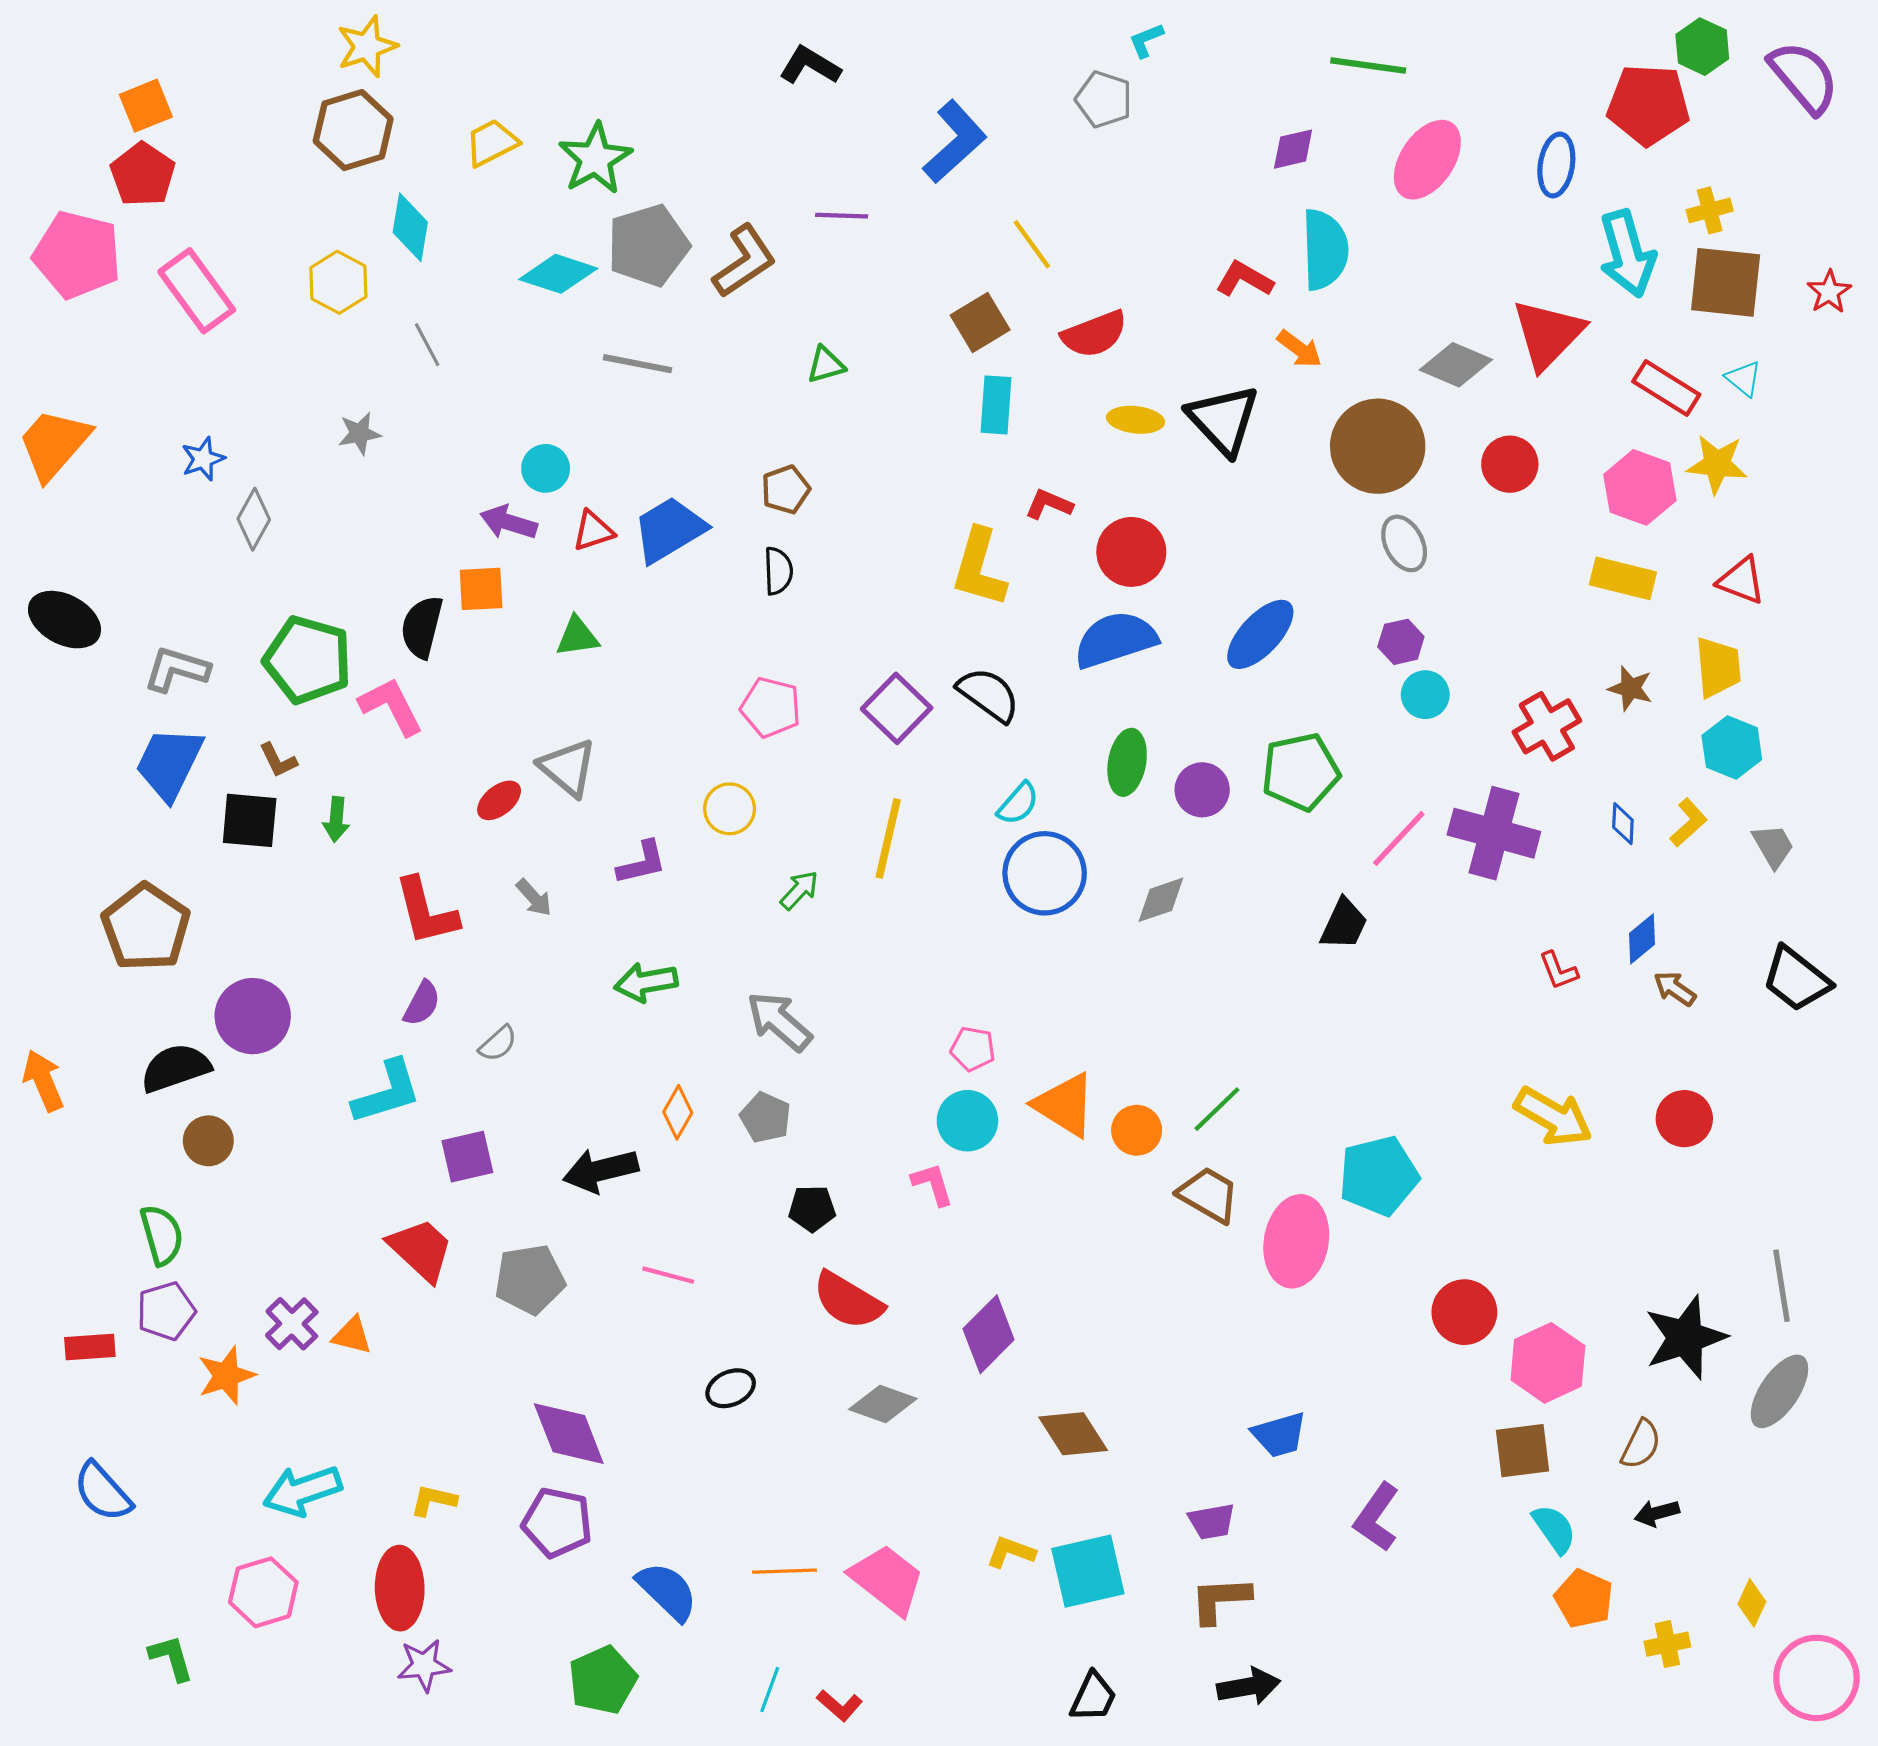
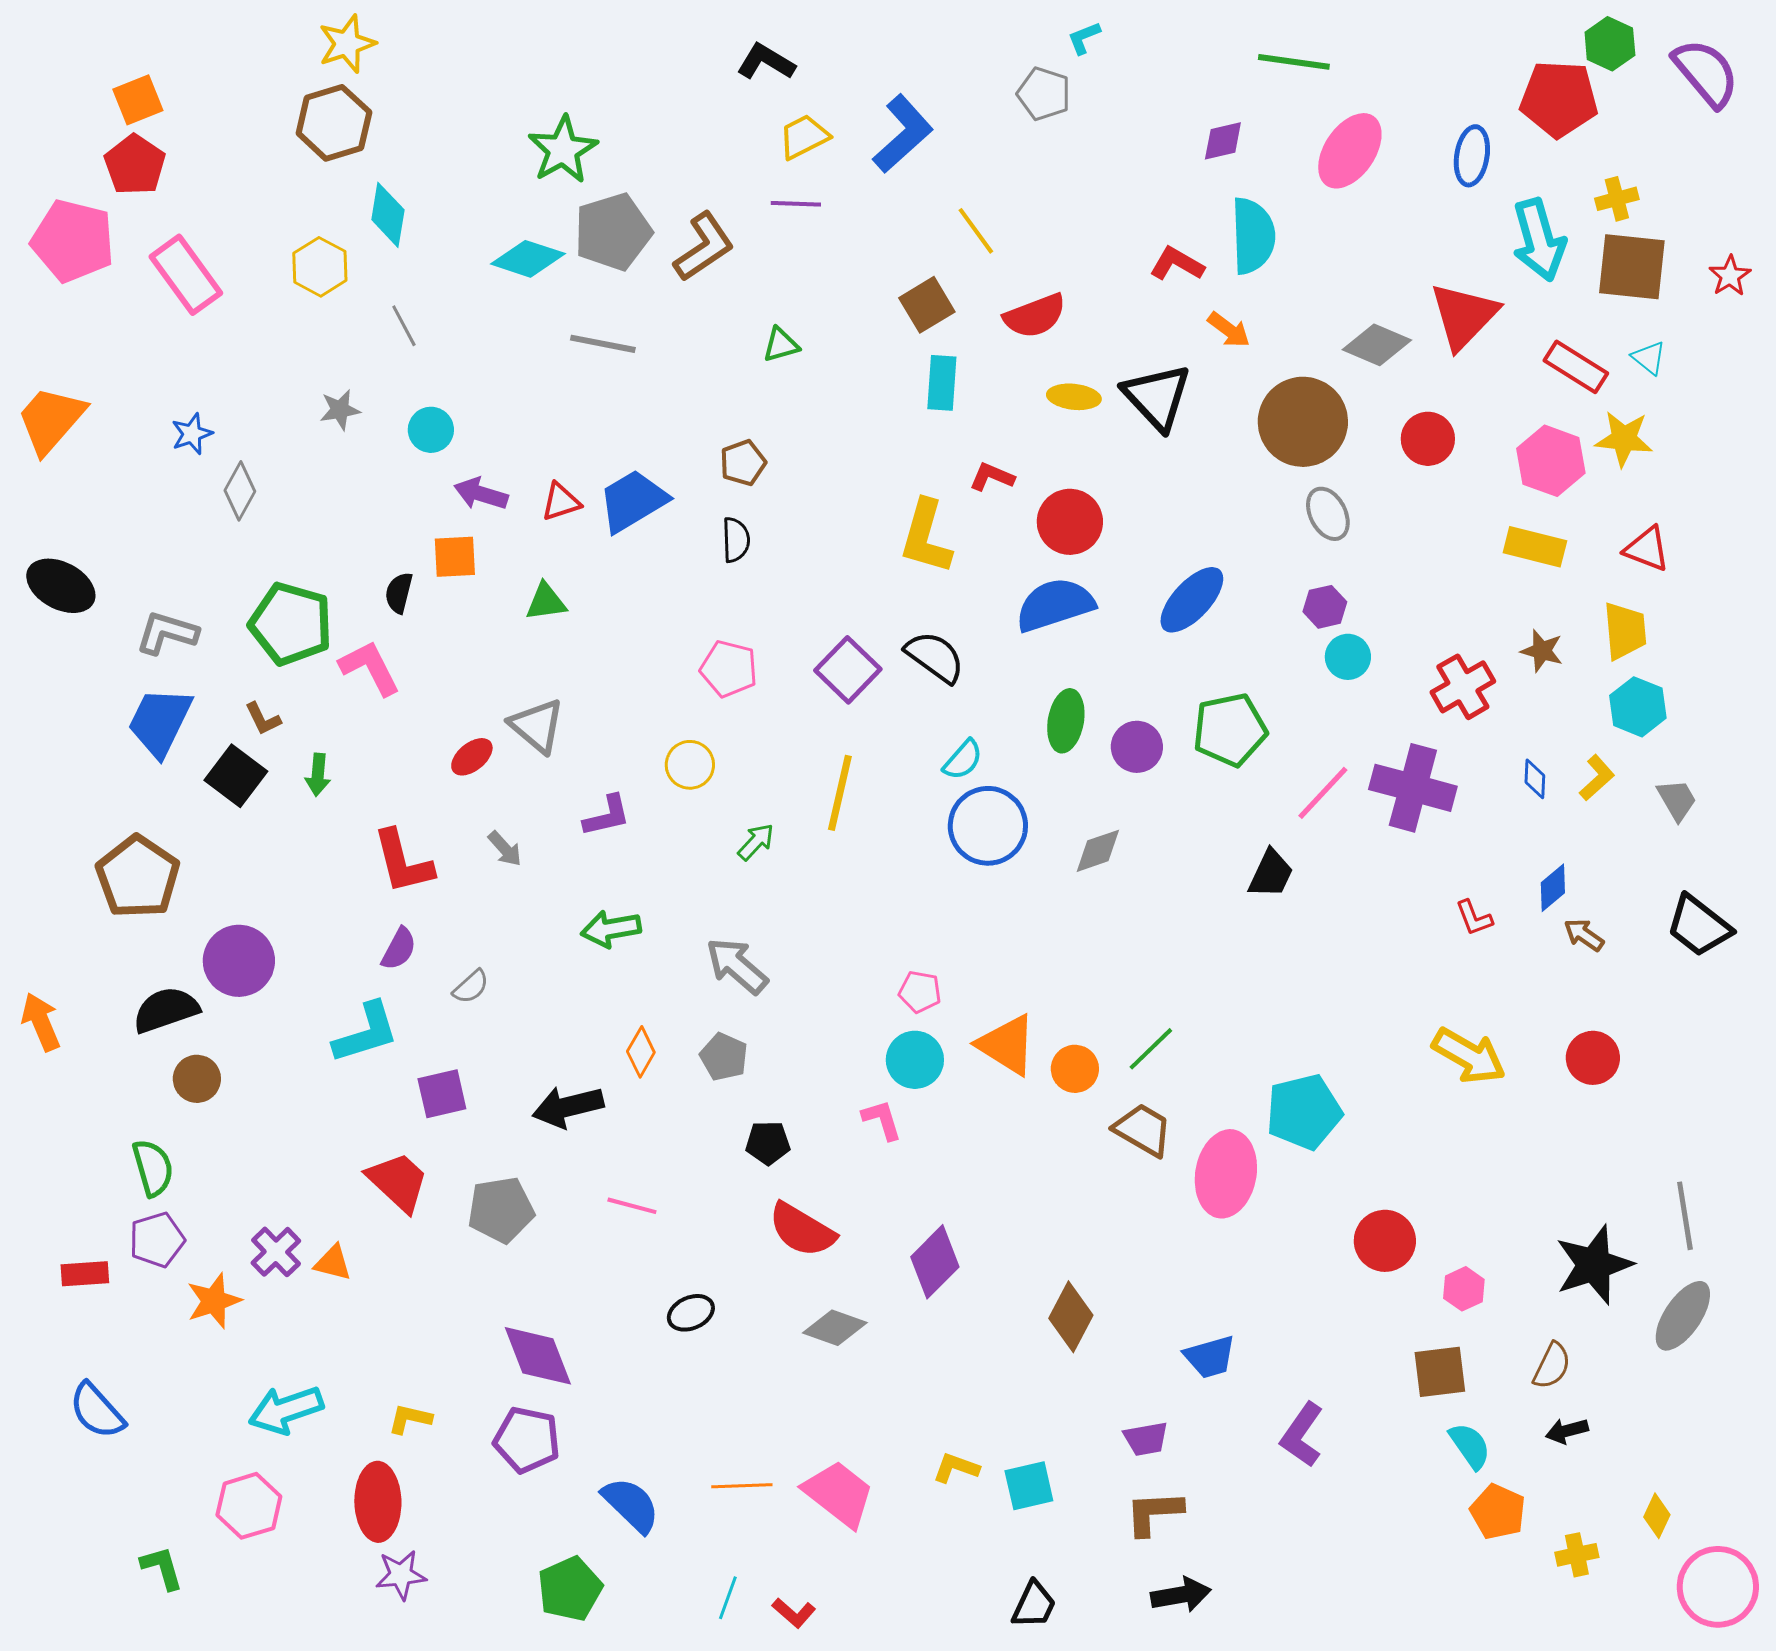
yellow trapezoid: (492, 143) -> (804, 137), moved
cyan circle: (546, 468) -> (431, 430), moved
black semicircle: (422, 627) -> (399, 593), size x0.7
black square: (250, 820) -> (236, 776), turned 32
pink hexagon: (1548, 1363) -> (1464, 1289), size x0.6
brown diamond: (1073, 1434) -> (1071, 1317), moved, turned 60
cyan square: (1088, 1571) -> (1029, 1486), size x0.7

